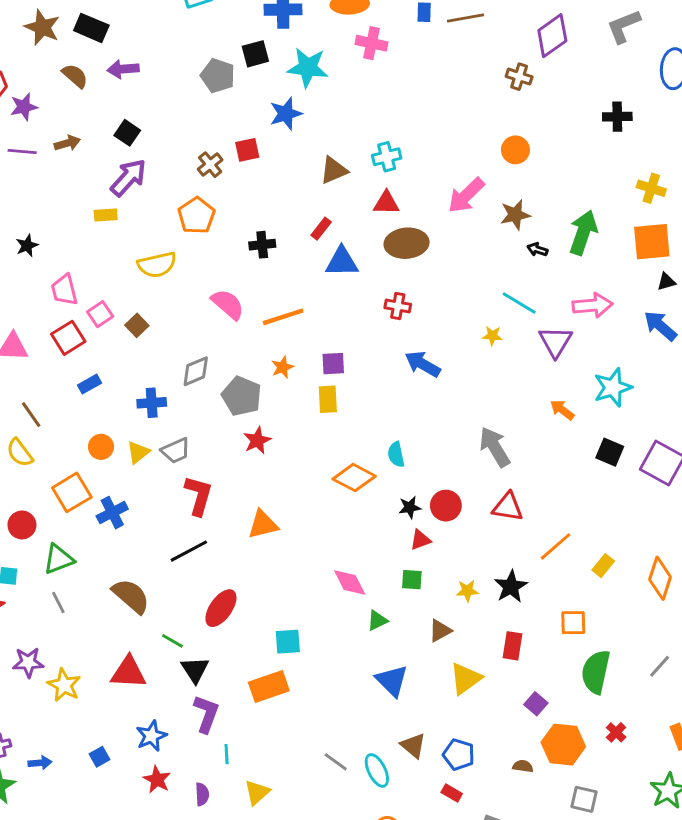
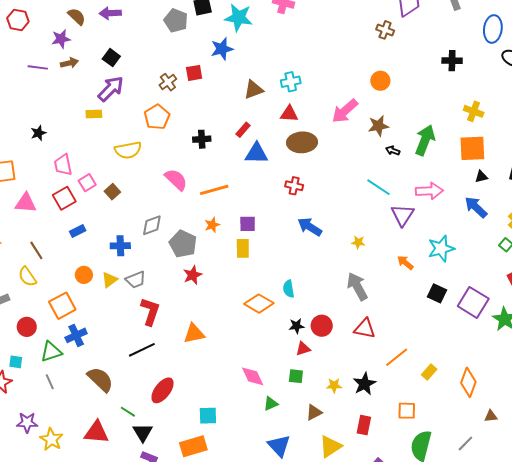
purple star: (24, 107) -> (61, 39), moved
yellow star: (492, 336) -> (358, 242), moved
blue cross: (112, 513) -> (76, 335), moved

